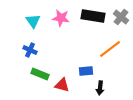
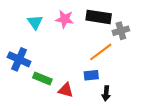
gray cross: (121, 17) -> (121, 31), moved, turned 35
orange line: (110, 49) -> (101, 52), moved
blue cross: (30, 50) -> (19, 59), moved, size x1.5

